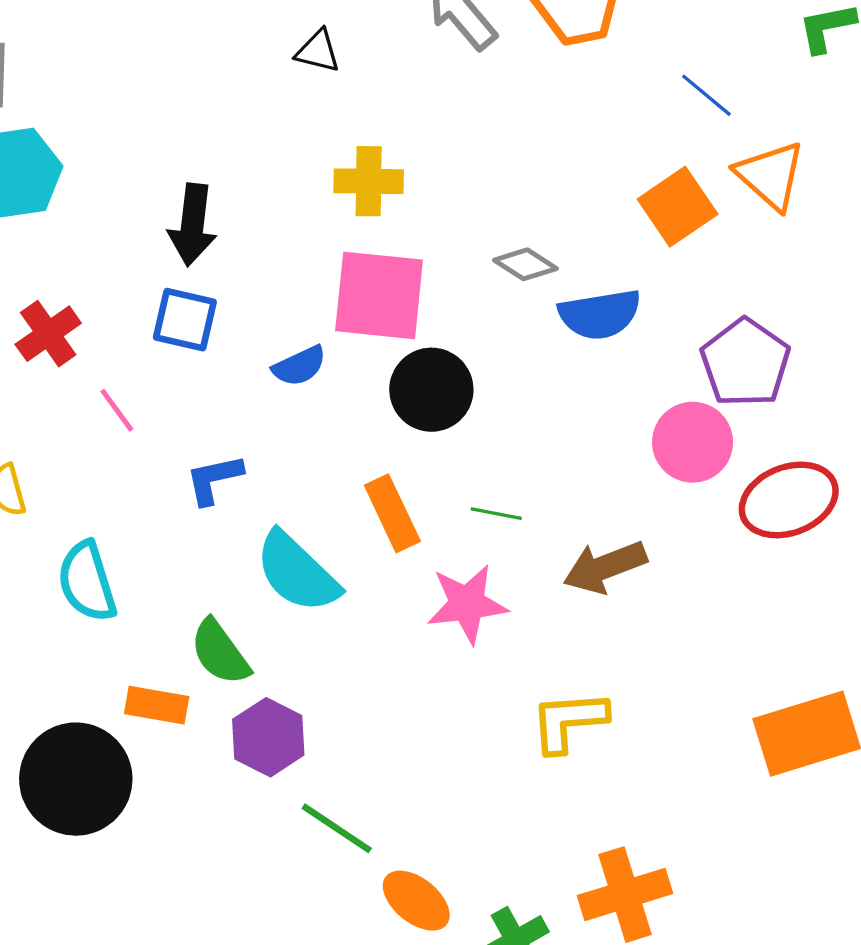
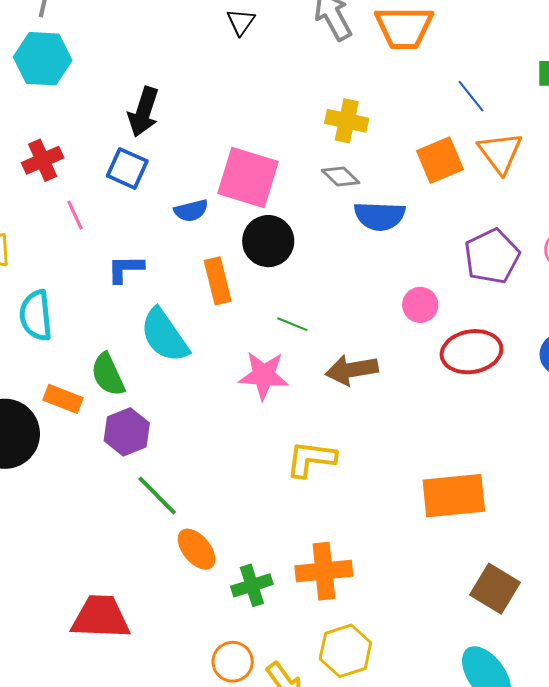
black triangle: (318, 51) -> (241, 22), turned 40
yellow cross: (369, 181) -> (347, 121), moved
purple pentagon: (745, 363) -> (492, 256), moved
pink circle: (693, 442) -> (420, 305), size x0.7
orange rectangle: (392, 513) -> (218, 281), moved

